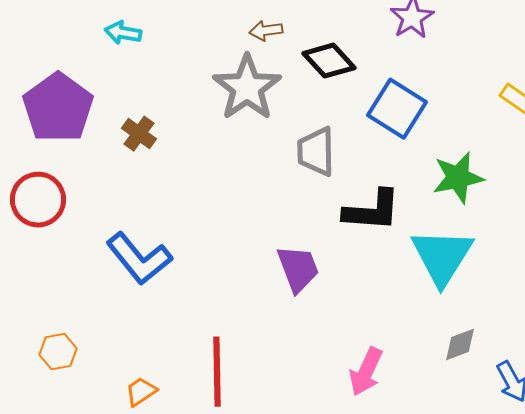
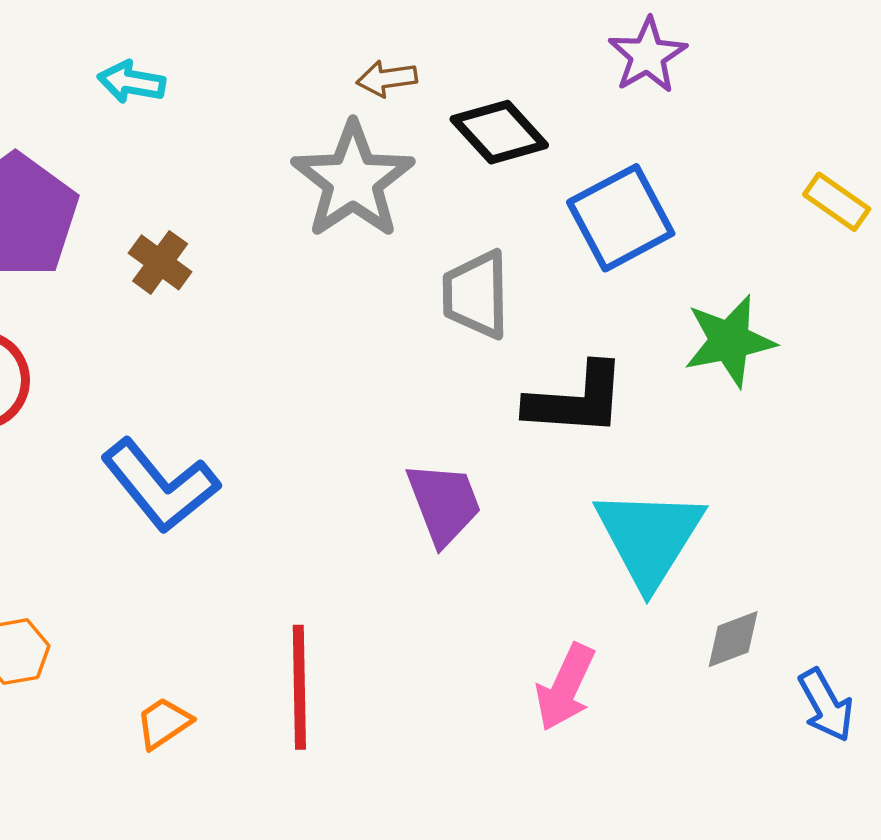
blue square: (397, 109) -> (621, 218), turned 30
cyan triangle: (442, 257) -> (649, 537), moved

